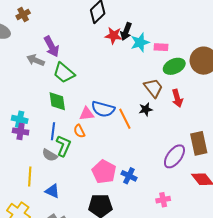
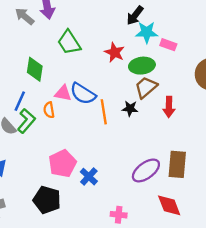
red star: (114, 35) -> (114, 52), moved
green ellipse: (174, 66) -> (142, 66), moved
green trapezoid: (64, 73) -> (69, 42), moved
brown trapezoid: (153, 88) -> (146, 87), turned -110

